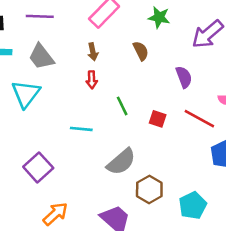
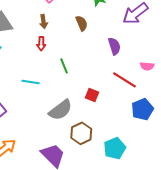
red square: (158, 119) -> (92, 95), moved

